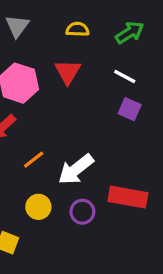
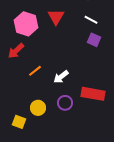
white arrow: (76, 169) -> (61, 77), size x0.7
yellow circle: (38, 207) -> (38, 108), moved

